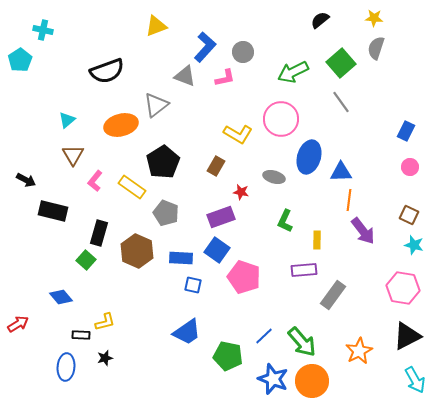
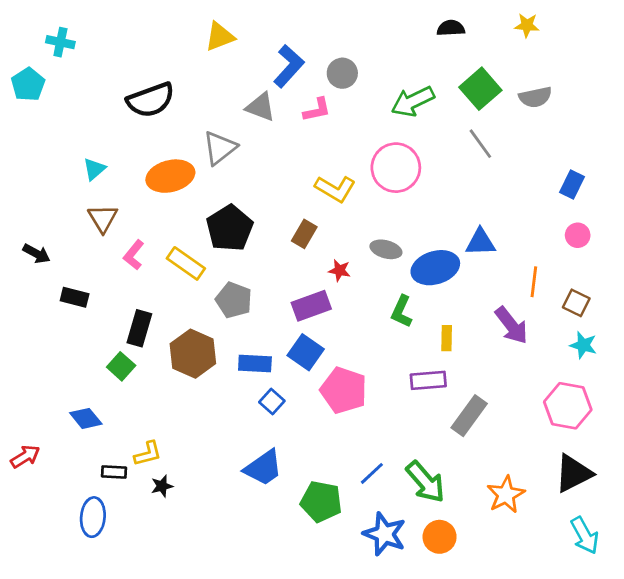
black semicircle: (320, 20) -> (451, 28), turned 36
gray semicircle: (376, 48) -> (535, 97), moved, turned -120
blue ellipse: (309, 157) -> (435, 268), moved, turned 56
orange line: (349, 200) -> (534, 282), moved
black rectangle: (53, 211) -> (75, 297), size x0.7
blue square: (193, 285) -> (272, 402), turned 30
black star: (105, 358) -> (162, 486), moved
orange circle: (312, 381) -> (440, 537), size x0.7

